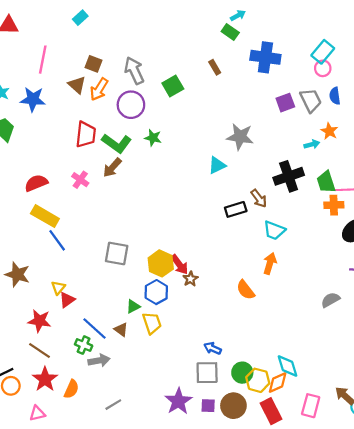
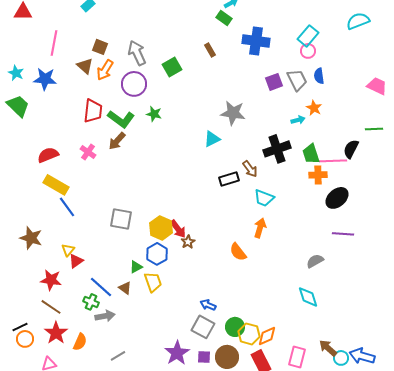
cyan diamond: (287, 366) -> (308, 297), moved
gray square: (207, 373) -> (203, 327), turned 30

